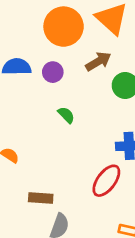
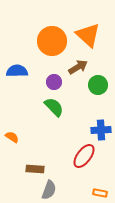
purple circle: (53, 72) -> (54, 82), moved
green semicircle: (66, 115) -> (54, 107), size x1.5

